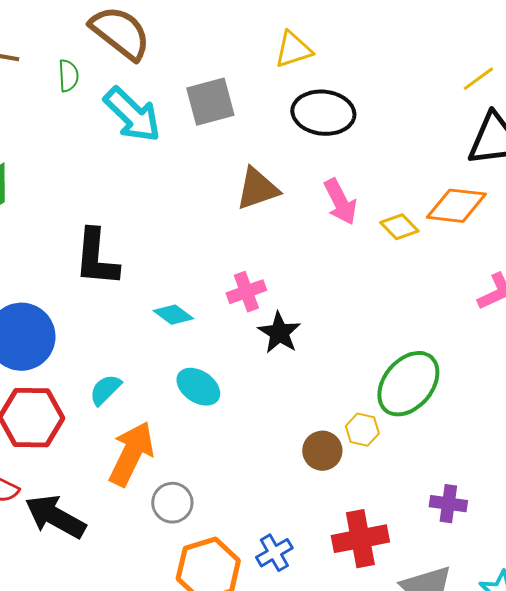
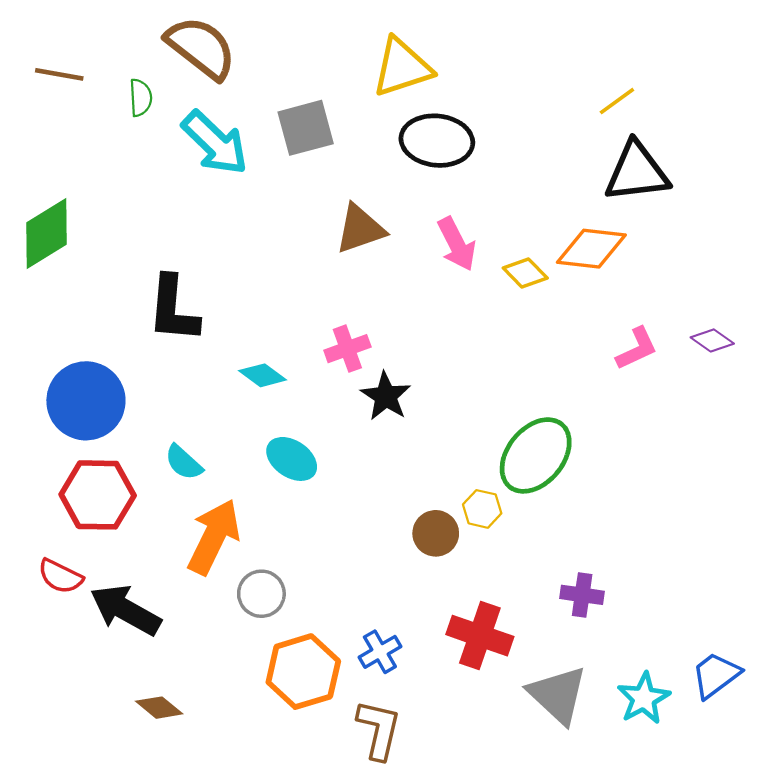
yellow triangle: (293, 50) -> (402, 67), size x1.4
cyan semicircle: (105, 390) -> (184, 462), turned -93
red cross: (360, 539) -> (480, 636), turned 30

